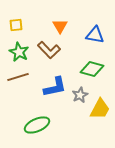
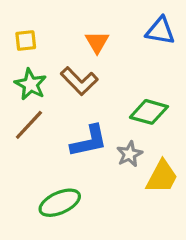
blue triangle: (95, 35) -> (160, 31), moved
brown line: (18, 77) -> (29, 125), turned -30

